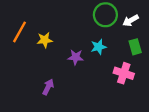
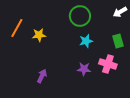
green circle: (105, 15) -> (80, 16), moved
white arrow: (131, 20) -> (120, 12), moved
purple star: (76, 57) -> (84, 69), moved

